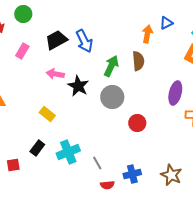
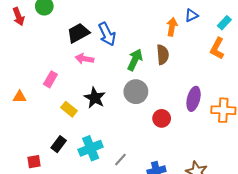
pink rectangle: (22, 51) -> (50, 79), moved
pink arrow: (55, 74) -> (84, 59), moved
black star: (78, 86) -> (95, 98), moved
purple ellipse: (175, 93) -> (194, 99), moved
gray line: (97, 163) -> (120, 160), turned 72

